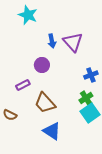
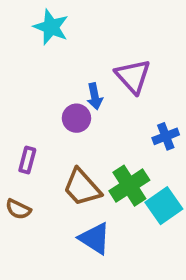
blue arrow: (52, 41) -> (95, 96), moved
purple rectangle: (23, 85) -> (27, 160), moved, turned -48
green cross: (86, 98) -> (129, 186), moved, size x1.5

